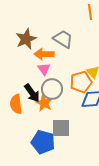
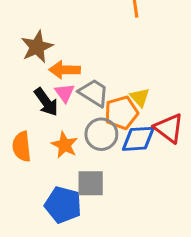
gray trapezoid: (63, 39) -> (94, 93), moved
gray circle: (52, 89) -> (101, 134), moved
black arrow: (32, 93) -> (46, 102), moved

